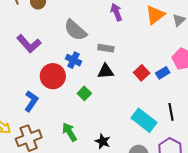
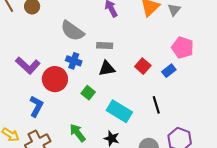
purple L-shape: (29, 44) -> (28, 65), moved
blue rectangle: (163, 73) -> (169, 71), moved
black line: (171, 112) -> (156, 105), moved
cyan rectangle: (144, 120) -> (119, 111), moved

